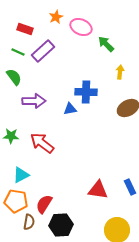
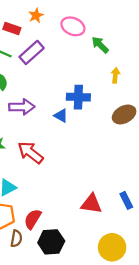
orange star: (56, 17) -> (36, 15), moved
blue triangle: (70, 109) -> (61, 116), turned 40

